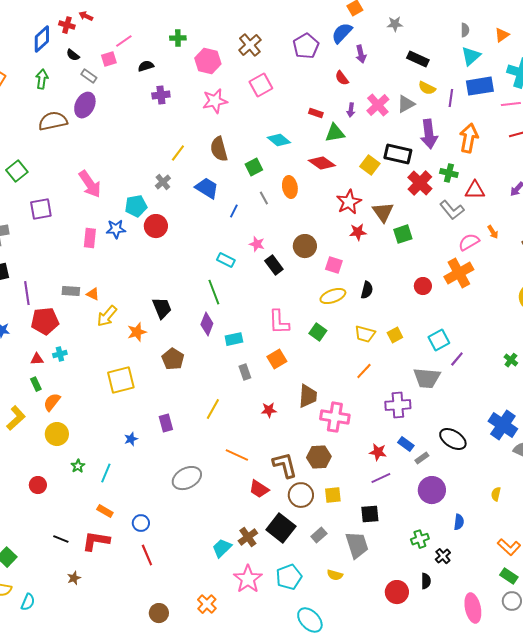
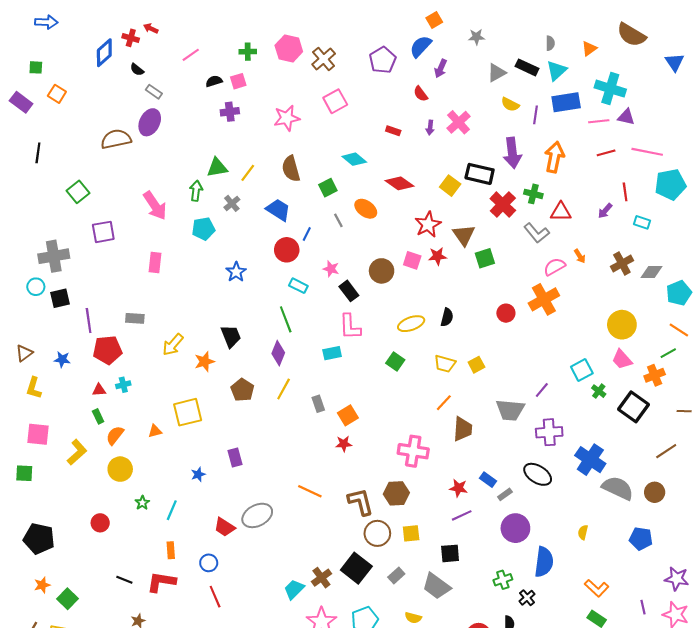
purple arrow: (361, 54) -> (441, 69), turned 36
pink square: (109, 59) -> (238, 81), moved
black rectangle: (418, 59) -> (527, 67), moved
pink hexagon: (208, 61) -> (289, 48), moved
green arrow: (42, 79) -> (196, 191), moved
gray triangle: (406, 104) -> (496, 73), moved
green triangle: (335, 133) -> (217, 168), moved
orange ellipse: (290, 187) -> (366, 209), turned -45
red circle: (156, 226) -> (287, 250), moved
blue star: (116, 229) -> (236, 272), moved, turned -30
pink square: (334, 265) -> (412, 260), moved
orange triangle: (93, 294) -> (155, 431), moved, turned -40
pink L-shape: (279, 322) -> (350, 327), moved
cyan rectangle: (234, 339) -> (332, 353), moved
cyan square: (439, 340) -> (582, 370), moved
orange square: (277, 359) -> (348, 415), moved
brown trapezoid: (308, 396) -> (463, 429), moved
purple cross: (398, 405) -> (549, 432), moved
yellow line: (213, 409) -> (284, 389), moved
red trapezoid: (259, 489) -> (225, 527), moved
orange rectangle: (105, 511) -> (171, 550), turned 56
blue semicircle: (459, 522) -> (544, 562), size x1.8
gray trapezoid: (357, 545) -> (436, 586), turned 144

